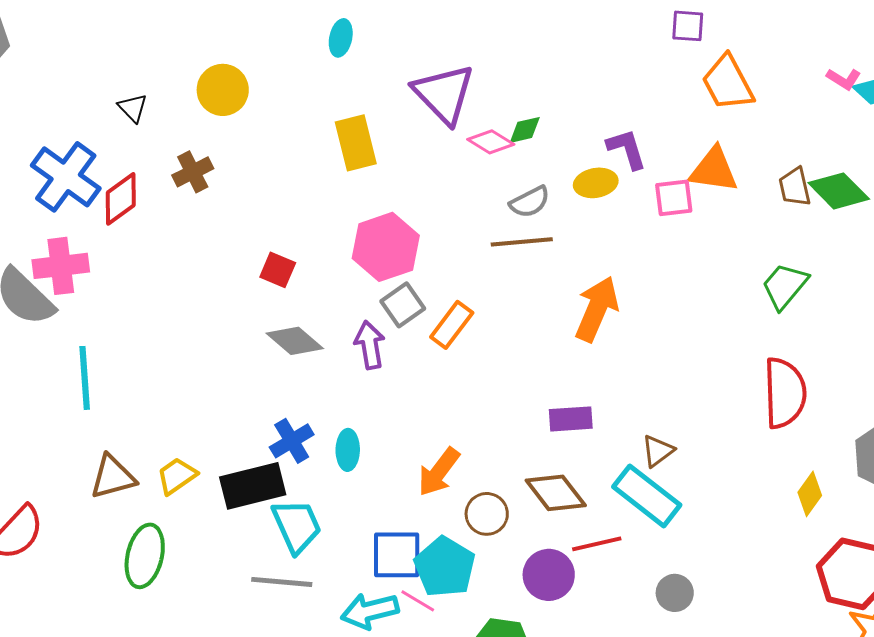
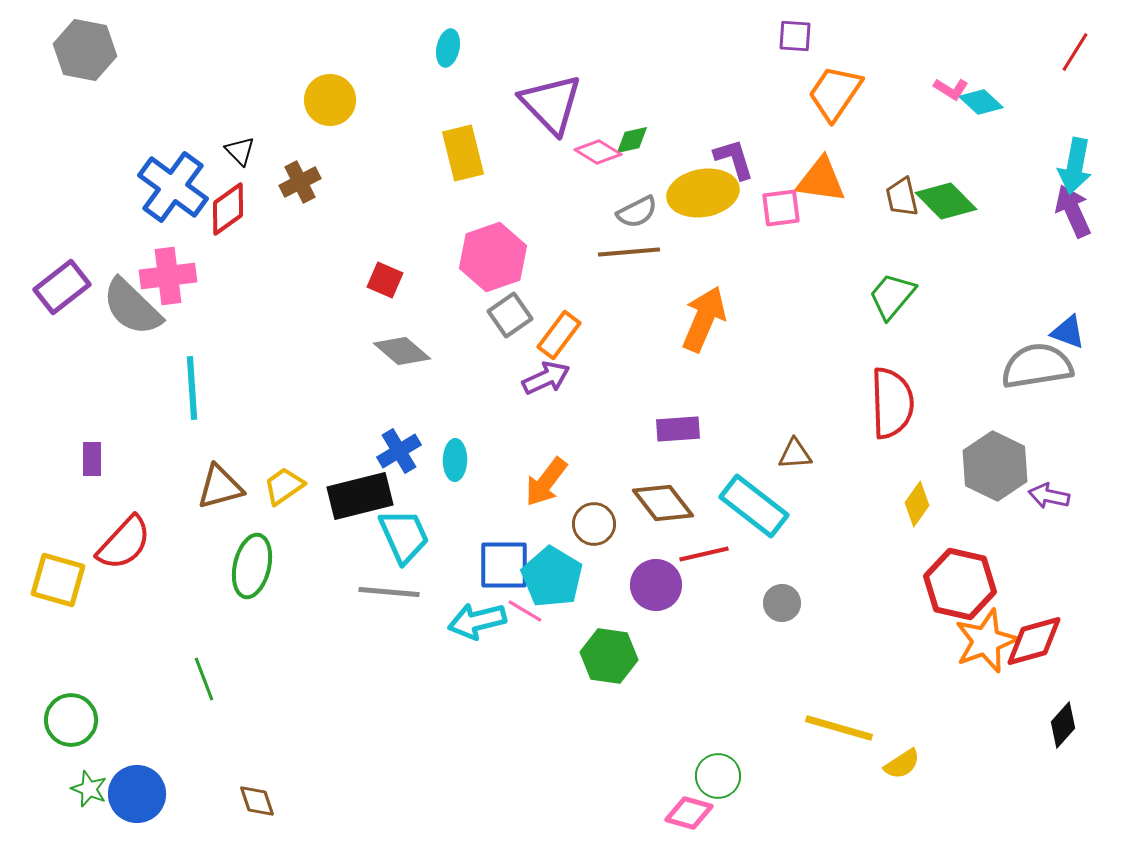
orange trapezoid: (728, 83) -> (835, 93), turned 62
black triangle: (133, 108) -> (240, 151), moved
yellow ellipse: (596, 183) -> (703, 193), size x1.6
purple arrow: (370, 345) -> (546, 378), moved, turned 75
brown triangle: (658, 451) -> (795, 454), moved, turned 33

